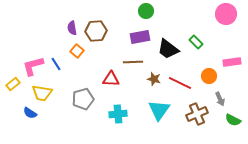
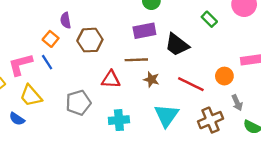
brown hexagon: (96, 31) -> (90, 40), moved
green rectangle: (196, 42) -> (209, 19), moved
orange square: (77, 51) -> (51, 39), moved
brown star: (154, 79) -> (151, 79), moved
yellow trapezoid: (42, 93) -> (31, 96), turned 40

